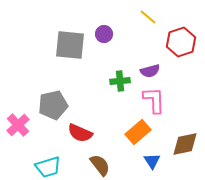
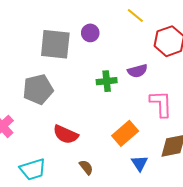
pink L-shape: (154, 100) -> (161, 104), moved
gray pentagon: (53, 105) -> (38, 89), moved
brown semicircle: (100, 165) -> (86, 167), size x0.7

